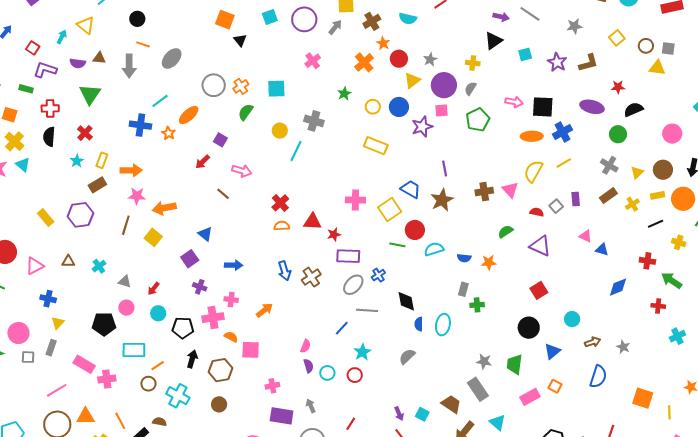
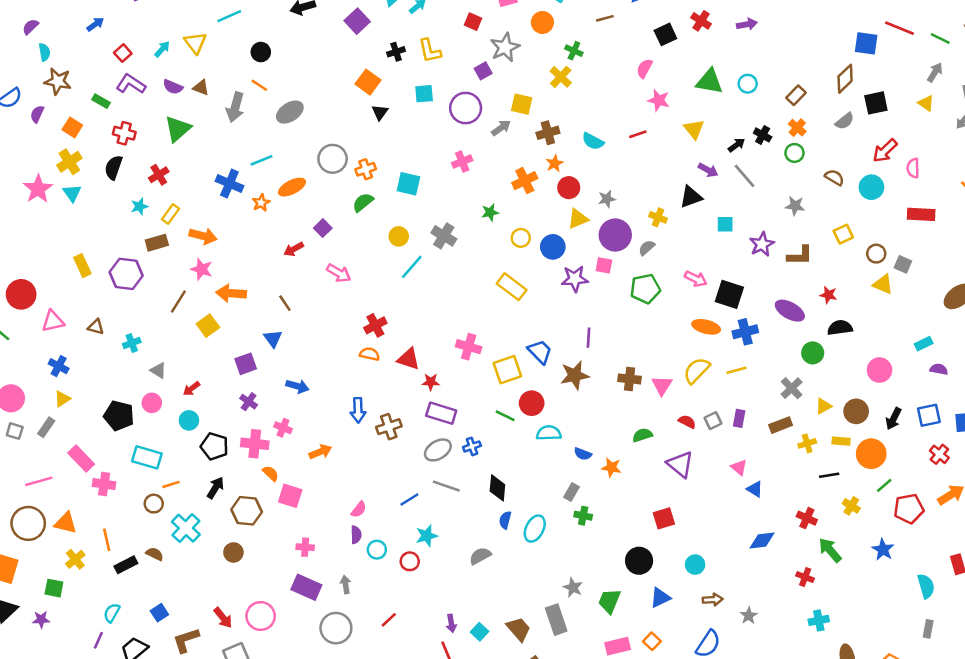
brown line: (223, 194) -> (285, 303), moved

